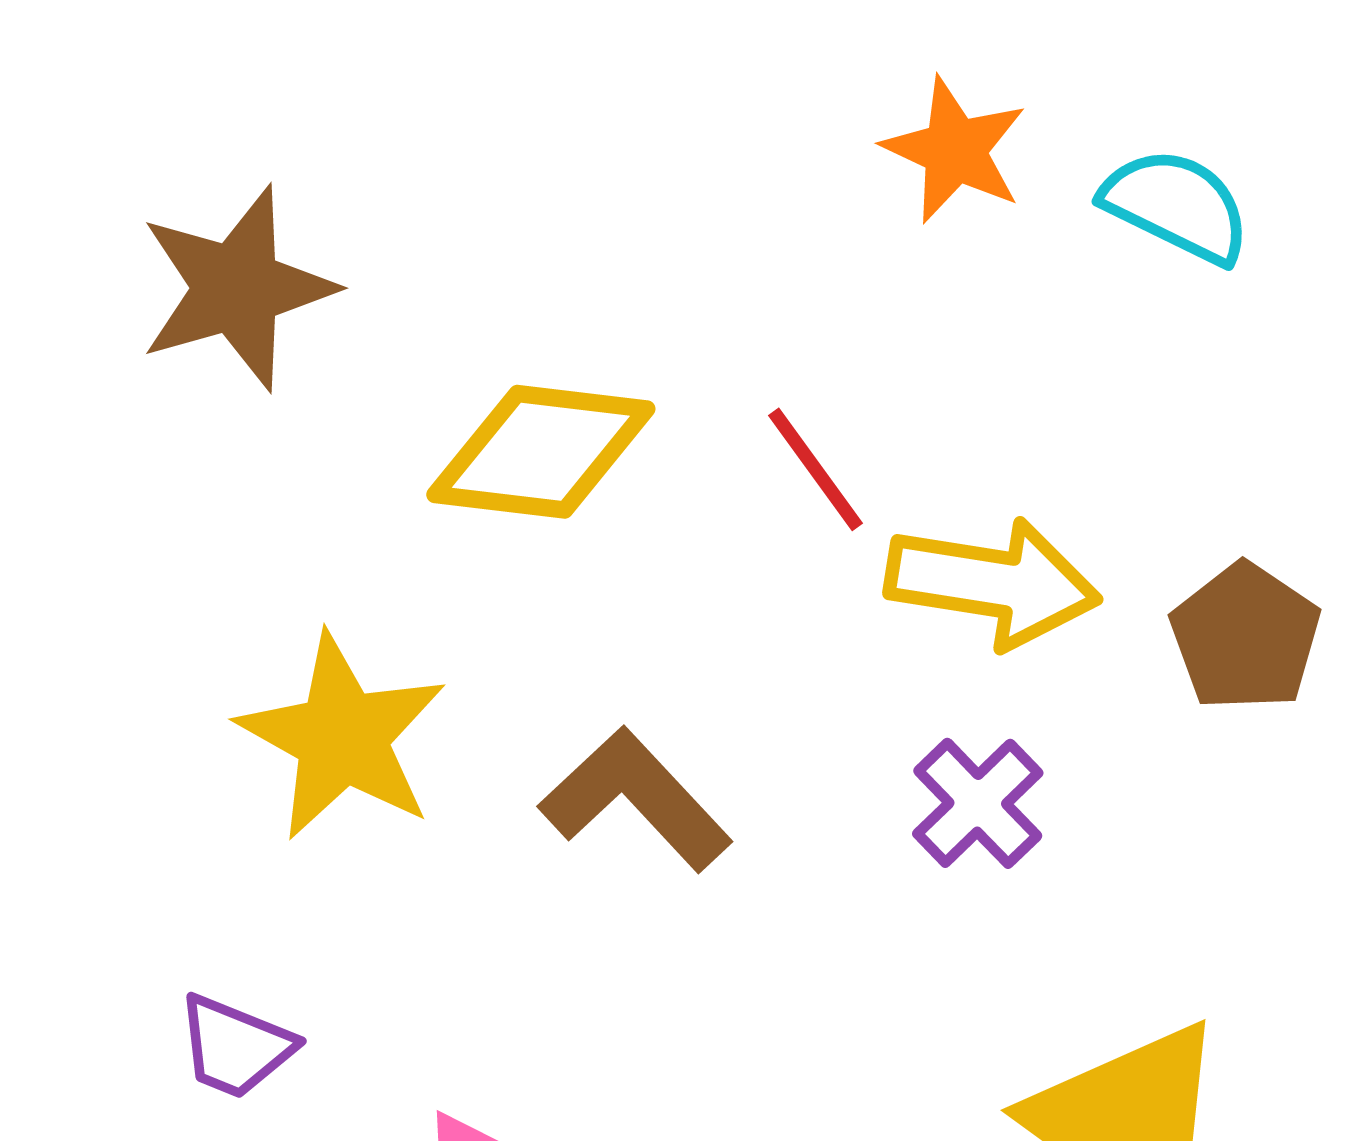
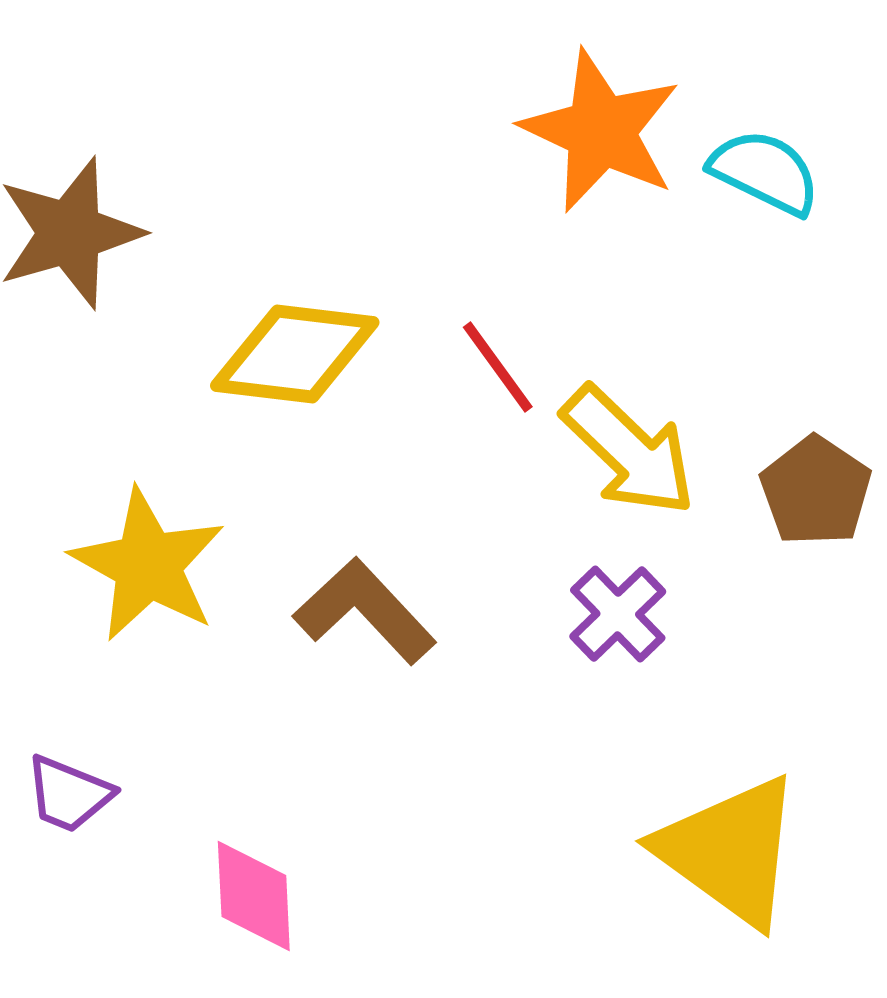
orange star: (955, 150) -> (601, 131), size x1.5
yellow arrow: (993, 583) -> (629, 451), turned 35

